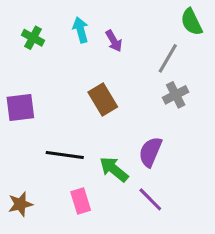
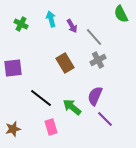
gray line: (168, 58) -> (94, 37), moved, turned -72
gray cross: (176, 95) -> (98, 60), moved
black line: (65, 155) -> (41, 98), turned 30
purple line: (150, 199) -> (105, 119), moved

